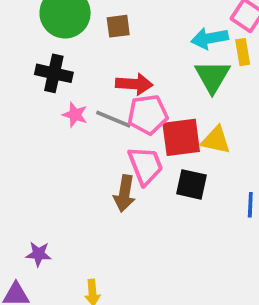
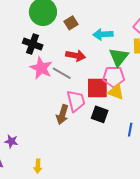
brown square: (118, 26) -> (71, 23), turned -32
cyan arrow: (210, 38) -> (103, 34), moved
pink star: (75, 115) -> (41, 68), size x1.6
pink pentagon: (148, 115) -> (114, 77), moved

